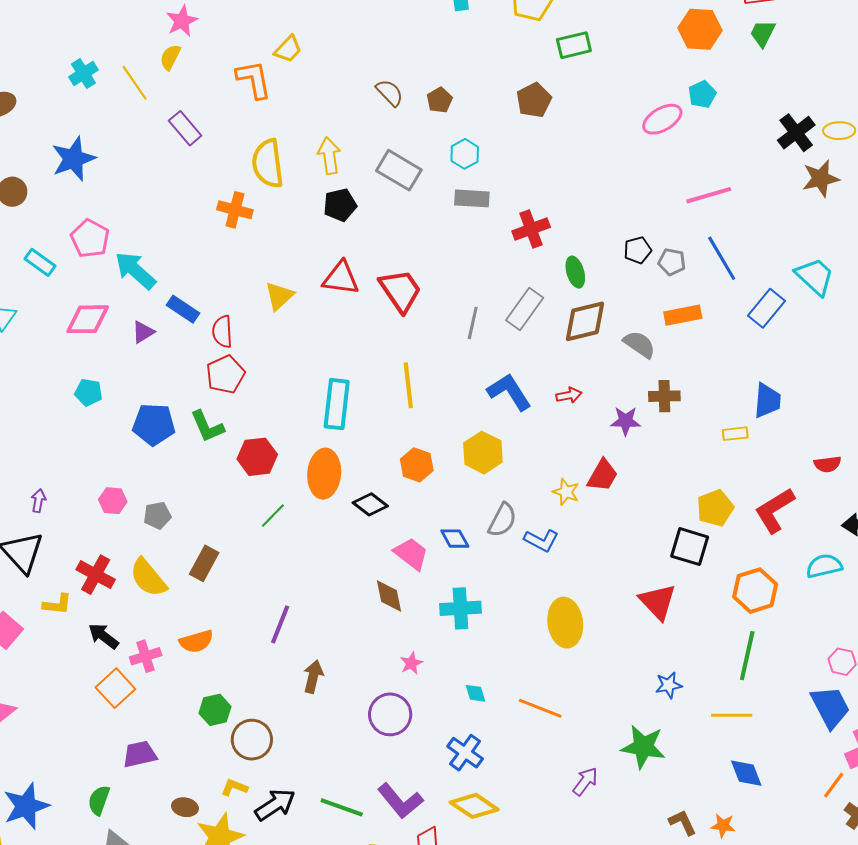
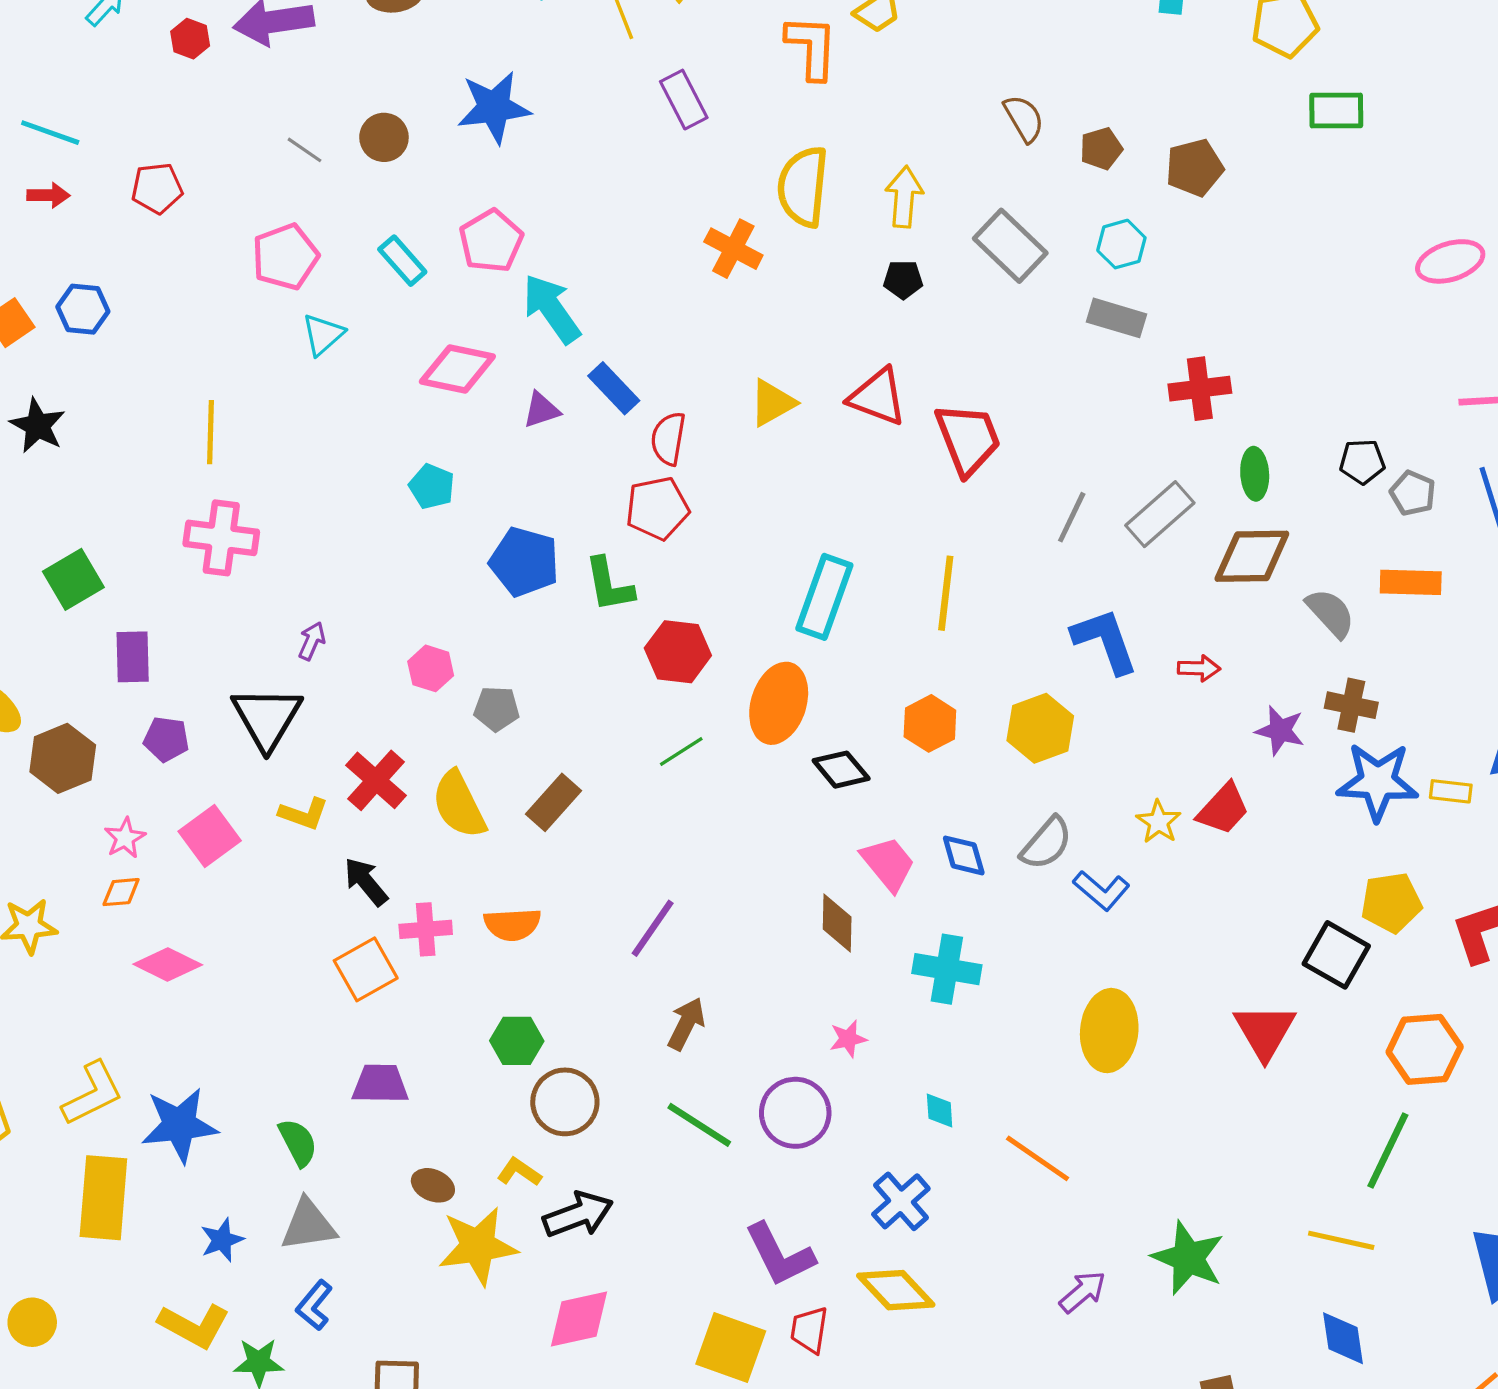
brown pentagon: (534, 100) -> (1195, 168), moved
black pentagon: (340, 205) -> (903, 279), size x0.7
blue star: (669, 685) -> (1378, 782), moved, size x1.8
green semicircle: (99, 800) -> (298, 1142), turned 120
green line: (342, 807) -> (699, 1125), moved

